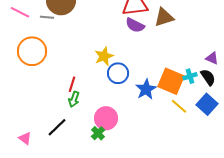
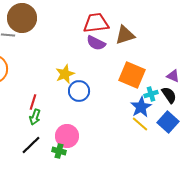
orange square: (171, 81) -> (132, 75), moved
blue star: (146, 89) -> (141, 107), moved
black line: (57, 127) -> (31, 145), moved
green cross: (98, 133) -> (59, 151), turned -32

